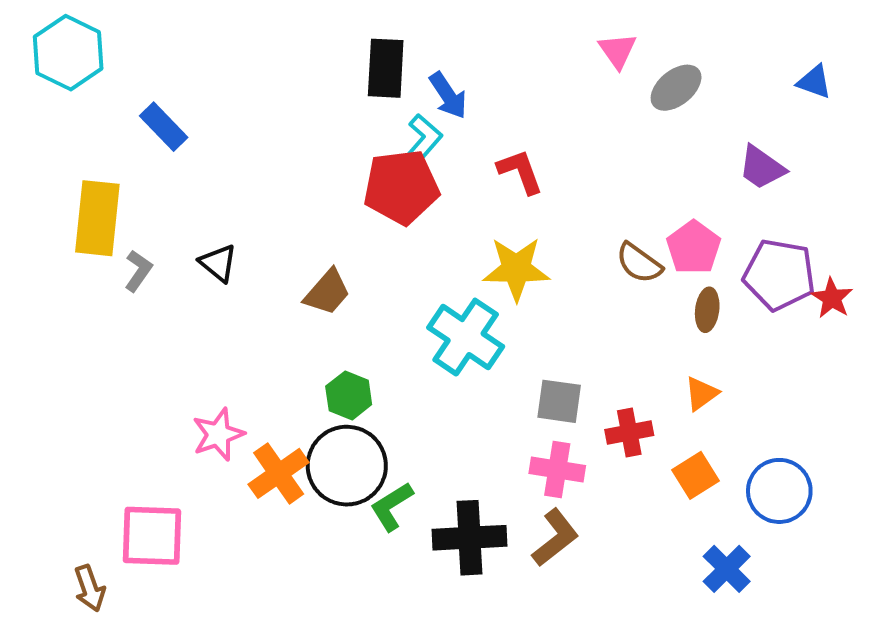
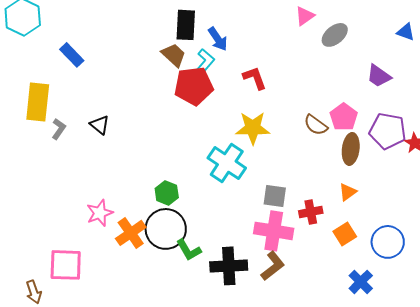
pink triangle: (618, 51) -> (305, 16), turned 30
brown trapezoid: (327, 292) -> (174, 55), moved, turned -88
brown ellipse: (707, 310) -> (351, 149), size x1.4
pink cross: (557, 470) -> (274, 231), size x1.4
green L-shape: (392, 507) -> (189, 250), turned -88

